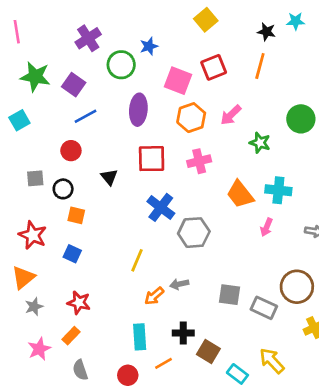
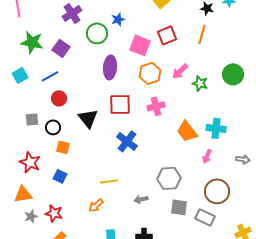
blue line: (85, 116) -> (50, 76), moved
green star: (260, 143) -> (200, 83), moved
black triangle: (109, 177) -> (88, 118), size x1.5
gray hexagon: (194, 233) -> (169, 178), moved
yellow line: (137, 260) -> (109, 181), turned 60
orange triangle: (23, 277) -> (23, 194), turned 30
brown circle: (297, 287) -> (217, 191), moved
orange arrow: (154, 296) -> (96, 205), moved
red star: (79, 303) -> (54, 213), moved

